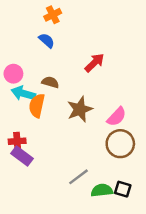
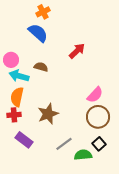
blue semicircle: (47, 41) -> (38, 33), size x1.5
orange semicircle: (37, 106) -> (17, 97), moved
brown star: (80, 109) -> (48, 114), moved
purple rectangle: (22, 156) -> (24, 140), moved
black square: (123, 189) -> (99, 144), moved, turned 32

